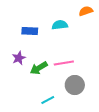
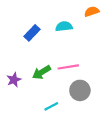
blue rectangle: (30, 31) -> (32, 33), turned -49
purple star: (19, 58) -> (14, 80), moved

